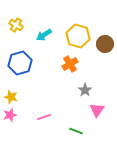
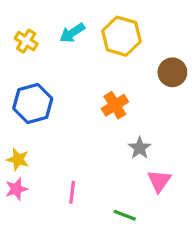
cyan arrow: (44, 35) -> (72, 33), moved
yellow hexagon: (78, 36) -> (121, 36), moved
pink line: (44, 117) -> (72, 192), turned -64

